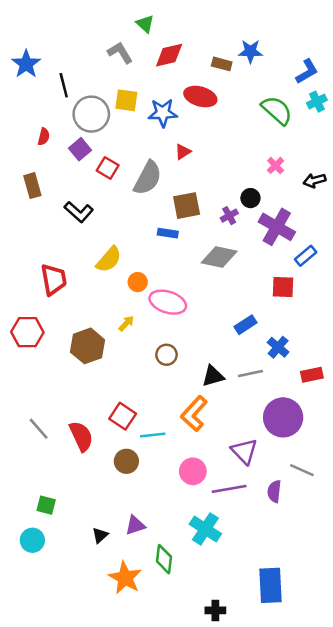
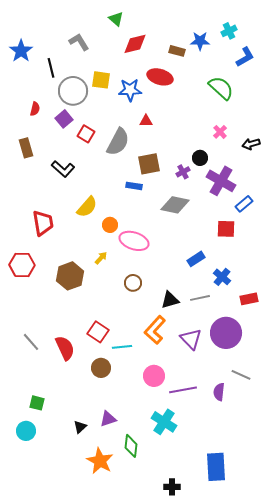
gray L-shape: (120, 53) -> (79, 42), moved
cyan cross: (317, 102) -> (229, 31), moved
red triangle: (183, 152) -> (146, 121), turned 32
purple triangle: (244, 451) -> (191, 339), moved

